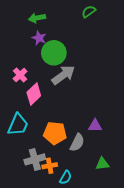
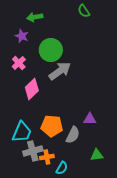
green semicircle: (89, 12) -> (84, 11), turned -88
purple star: (39, 38) -> (22, 36), moved
pink cross: (20, 75) -> (19, 63), moved
cyan trapezoid: (18, 125) -> (22, 132), moved

